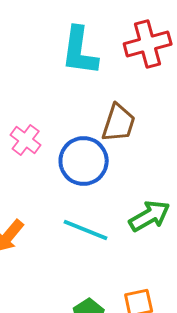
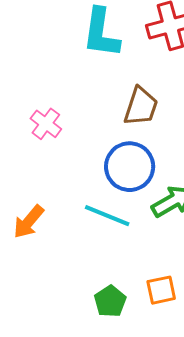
blue circle: (84, 161) -> (130, 167), moved

